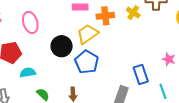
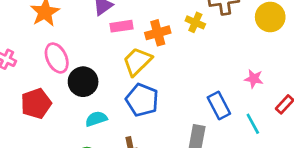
black circle: (62, 46) -> (83, 82), moved
cyan semicircle: (28, 72) -> (96, 119), moved

